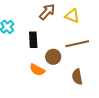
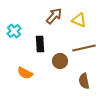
orange semicircle: (37, 70) -> (25, 73), moved

